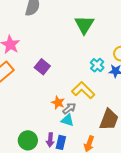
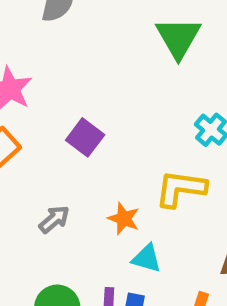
yellow L-shape: (83, 90) -> (181, 188), turned -35
gray arrow: (69, 108) -> (54, 219), moved

